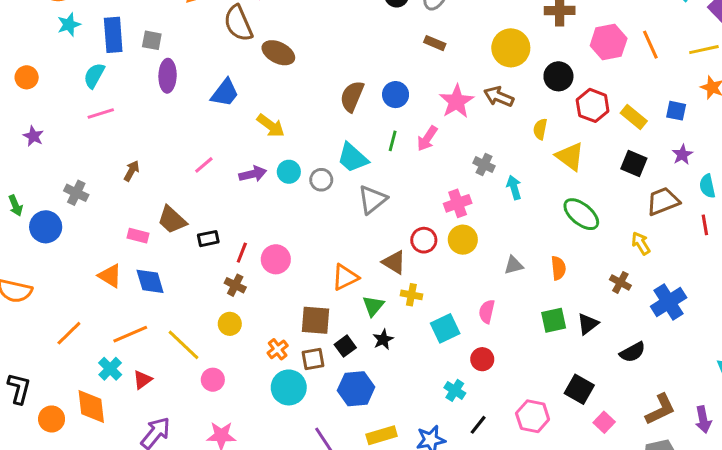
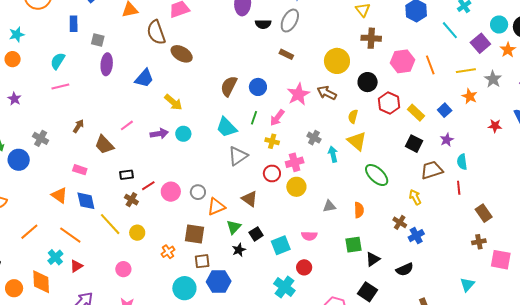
cyan star: (69, 25) -> (17, 34), moved
blue rectangle: (113, 35) -> (74, 24), moved, size x0.7
blue square: (676, 111) -> (445, 110), turned 32
yellow triangle: (570, 156) -> (357, 141), moved
gray circle: (321, 180) -> (198, 192), moved
brown trapezoid: (172, 220) -> (104, 145), moved
red circle: (424, 240) -> (272, 173), moved
red line: (242, 253) -> (148, 186), turned 32
brown cross: (235, 285) -> (131, 200), moved
yellow cross: (411, 295) -> (272, 141), moved
blue cross: (669, 302) -> (416, 236), moved, size x0.7
pink semicircle: (487, 312) -> (309, 236), turned -105
black triangle: (588, 324) -> (373, 259), moved
orange line: (130, 334) -> (70, 235), turned 55
yellow line: (184, 345) -> (110, 224), moved
black square: (345, 346) -> (256, 234), moved
brown square: (313, 359) -> (202, 261), moved
cyan circle: (289, 387) -> (184, 288), moved
cyan cross: (455, 390) -> (284, 287), size x1.5

